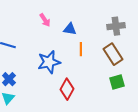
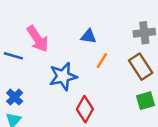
pink arrow: (45, 20) -> (38, 39), moved, size x1.6
orange line: (81, 49) -> (102, 61), turned 32

